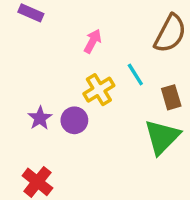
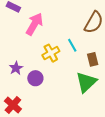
pink arrow: (93, 41) -> (34, 24), moved, size x1.6
purple circle: (74, 120) -> (35, 78), moved

